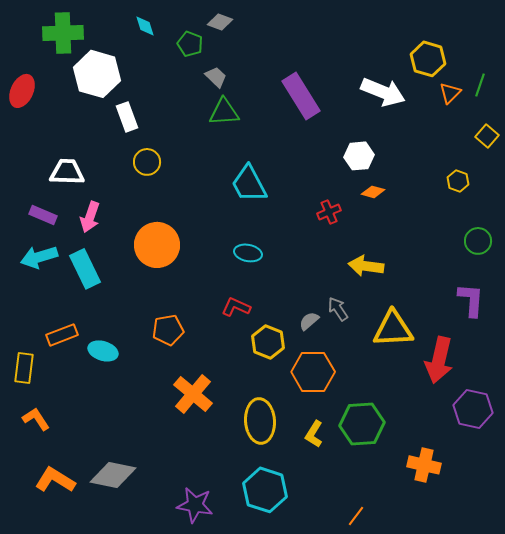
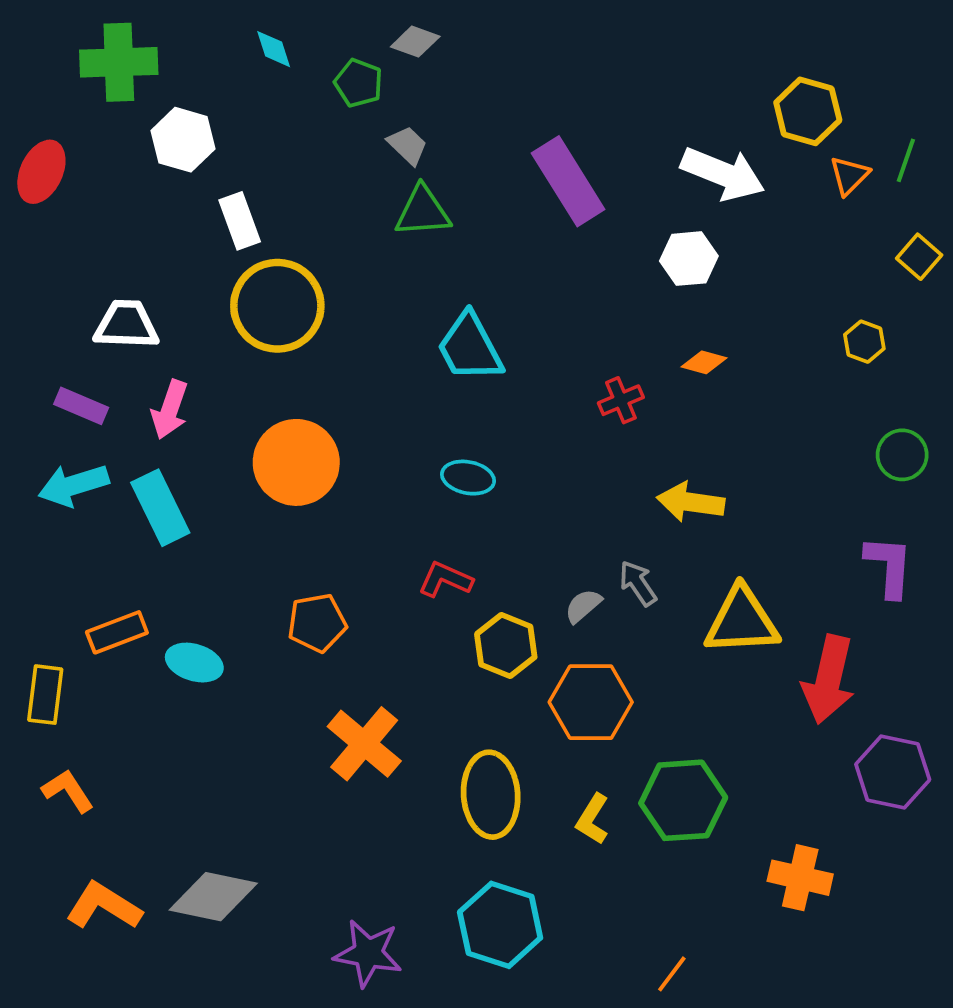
white hexagon: (97, 74) -> (183, 140), size x0.7
white hexagon: (359, 156) -> (689, 259), moved
yellow circle: (147, 162) -> (277, 306), size x1.8

